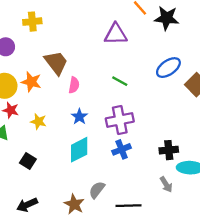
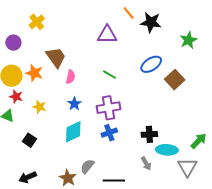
yellow cross: (32, 22) -> (37, 22), turned -35

